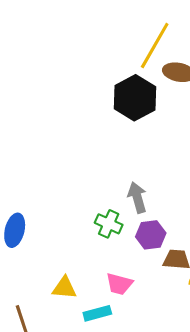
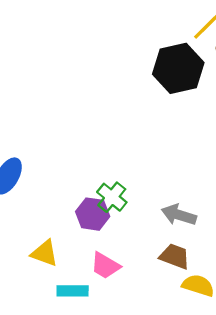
gray arrow: (137, 197) -> (179, 215), moved, turned -72
purple hexagon: (151, 235) -> (93, 214), moved

